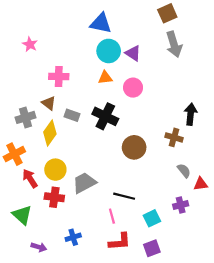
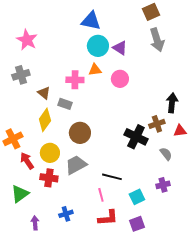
pink star: (30, 44) -> (27, 40), size x1.5
pink cross: (59, 76) -> (75, 80), moved
black cross: (105, 116) -> (136, 137), moved
gray cross: (25, 117) -> (21, 75), moved
brown cross: (174, 137) -> (157, 124), turned -35
brown circle: (134, 147) -> (80, 133), moved
red triangle: (201, 184) -> (180, 131), moved
green triangle: (22, 215) -> (20, 194), turned 42
purple arrow: (39, 247) -> (35, 223), turned -112

